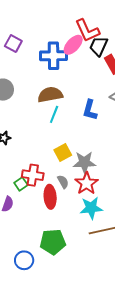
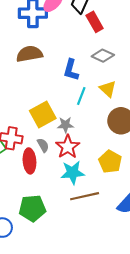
cyan line: (54, 114) -> (81, 96), moved
yellow square: (63, 152) -> (43, 114), size x1.4
gray star: (84, 162) -> (65, 125), size x0.7

